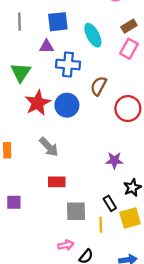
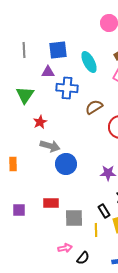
brown semicircle: (99, 86) -> (94, 107), turned 30
red star: (38, 103) -> (40, 122), size x0.6
blue circle: (67, 105) -> (66, 164), moved
gray arrow: (49, 147) -> (50, 146), moved, turned -30
red rectangle: (57, 182) -> (51, 203), moved

